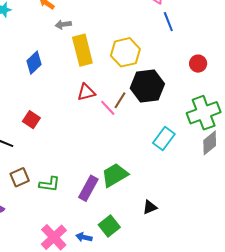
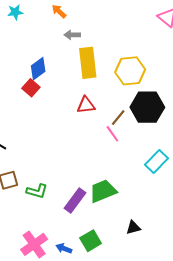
pink line: (108, 108) -> (112, 134), moved
red square: (31, 120) -> (31, 88), moved

